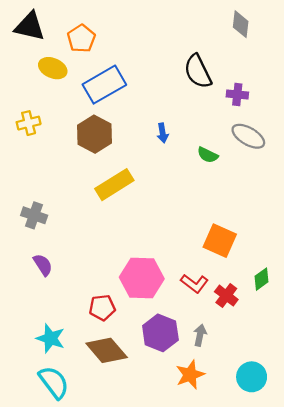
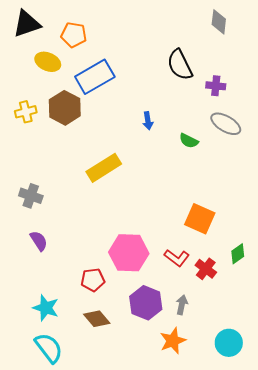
black triangle: (30, 26) -> (27, 24), turned -32
orange pentagon: (81, 38) -> (74, 35), turned -30
brown hexagon: (94, 134) -> (65, 108), moved
brown diamond: (107, 350) -> (97, 319), size x0.7

